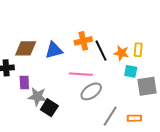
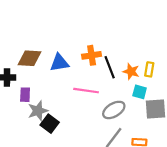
gray ellipse: (91, 91) -> (114, 110), moved
gray star: (37, 97) -> (38, 111), turned -30

